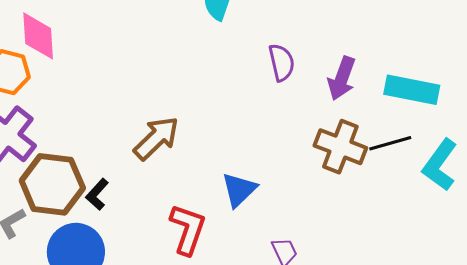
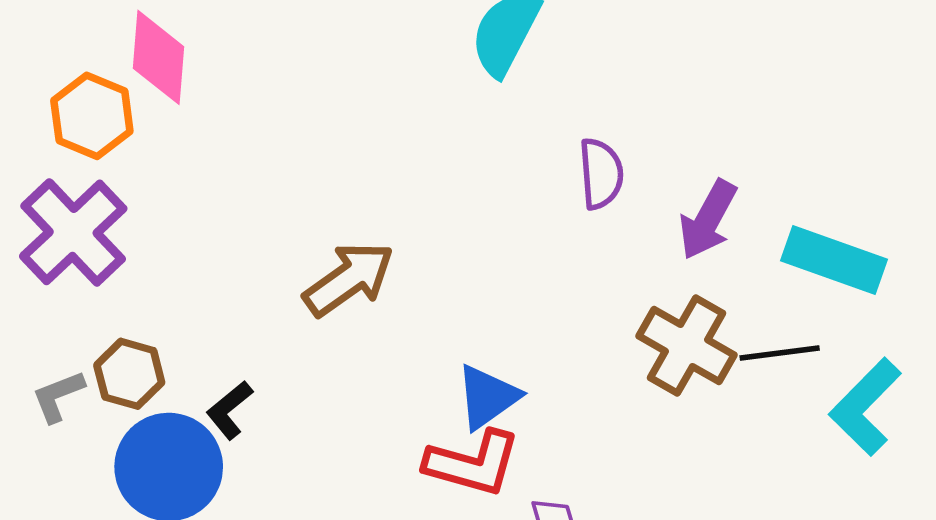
brown hexagon: (52, 184) -> (129, 374), moved, size x0.6
black L-shape: (97, 194) -> (229, 410), moved
red L-shape: (188, 229) -> (473, 463), moved, turned 78

